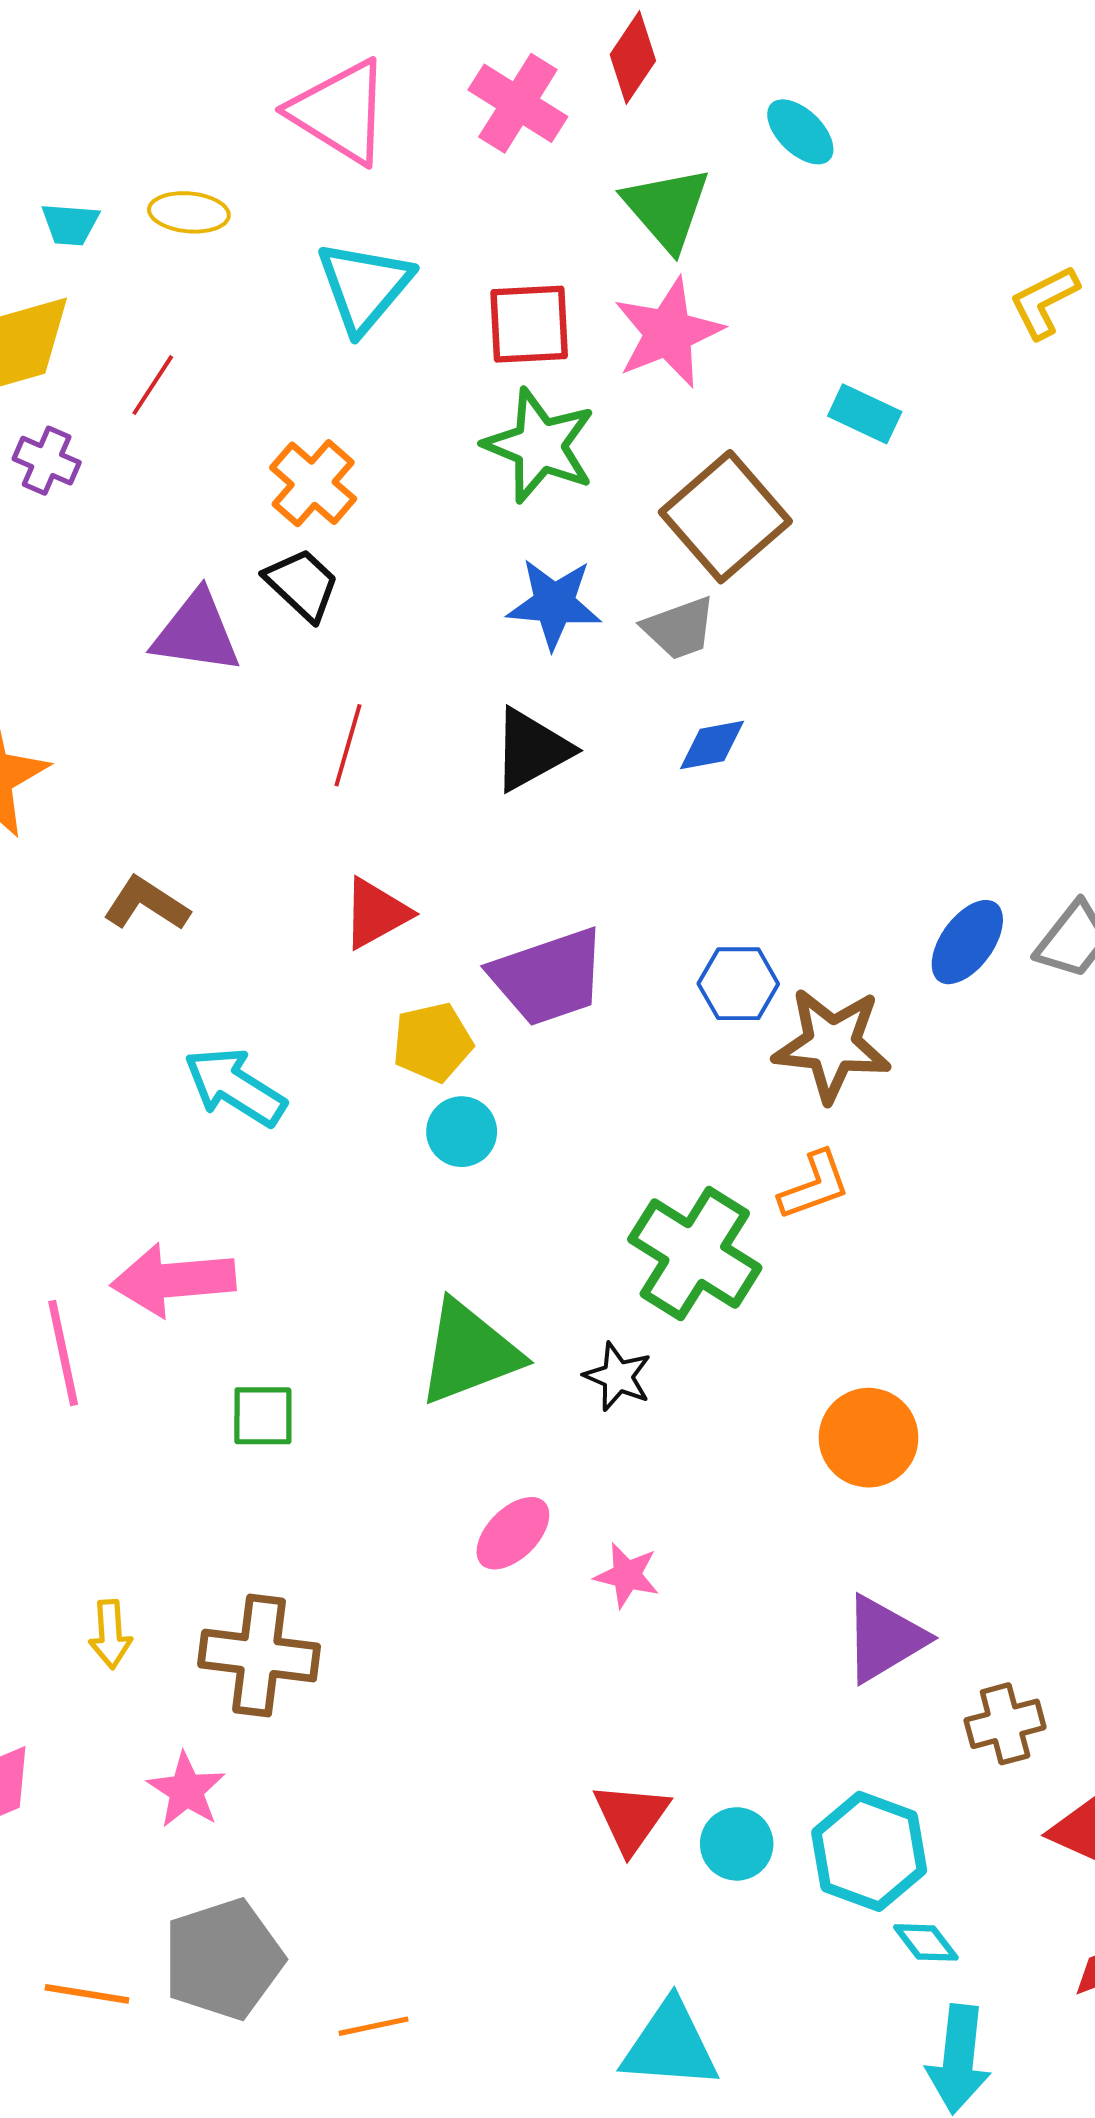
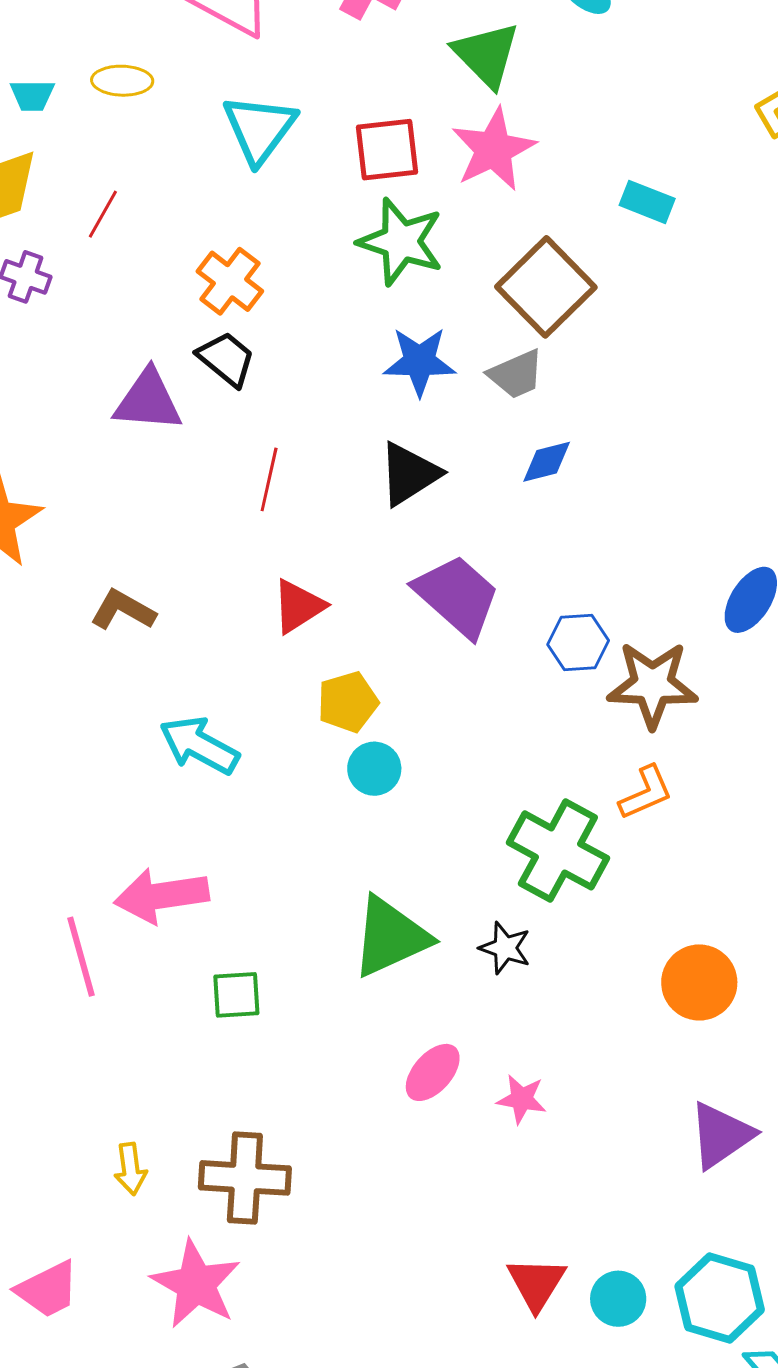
purple trapezoid: (548, 977) -> (457, 596), moved, turned -116
pink star: (186, 1790) -> (196, 1284), size x1.5

